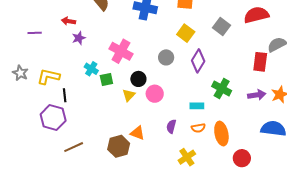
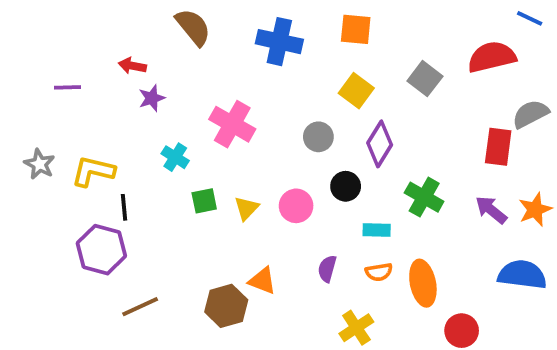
black circle: (138, 79) -> (346, 186), moved
green square: (106, 80) -> (204, 201), moved
purple arrow: (257, 95) -> (491, 210), turned -132

